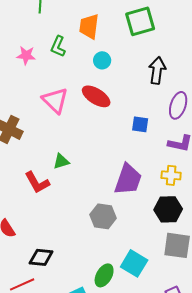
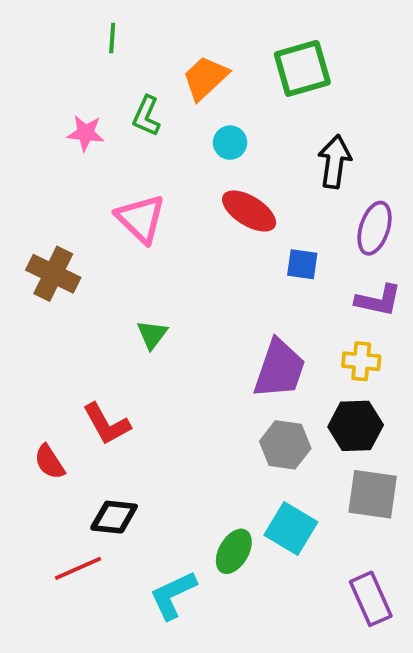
orange trapezoid: (89, 26) -> (205, 78), turned 40
red ellipse: (96, 96) -> (249, 211), moved
green triangle: (61, 161) -> (152, 335), turned -36
red L-shape: (37, 182) -> (106, 424), moved
gray hexagon: (103, 216) -> (285, 445), moved

